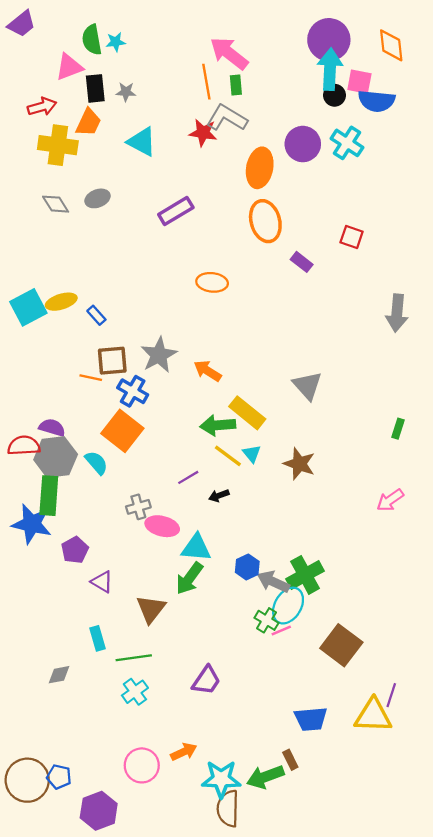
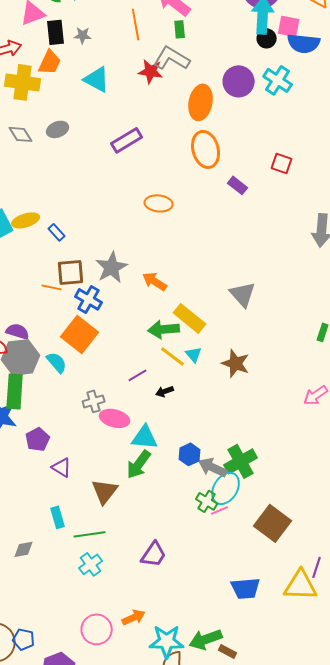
orange line: (206, 82) -> (136, 24), moved
brown rectangle: (290, 760) -> (228, 651), moved, turned -36

